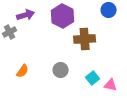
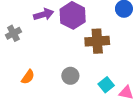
purple arrow: (26, 15) -> (44, 14), moved

